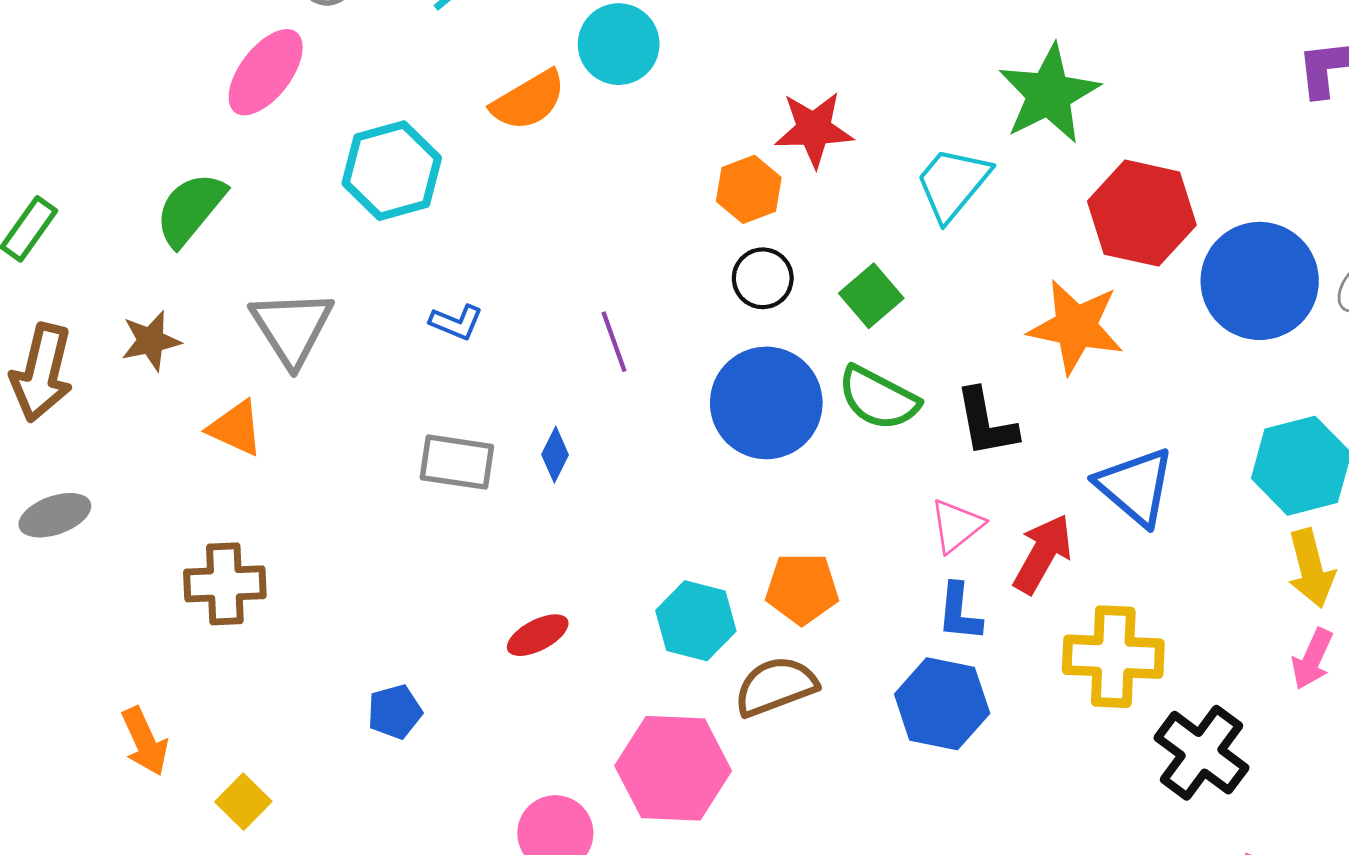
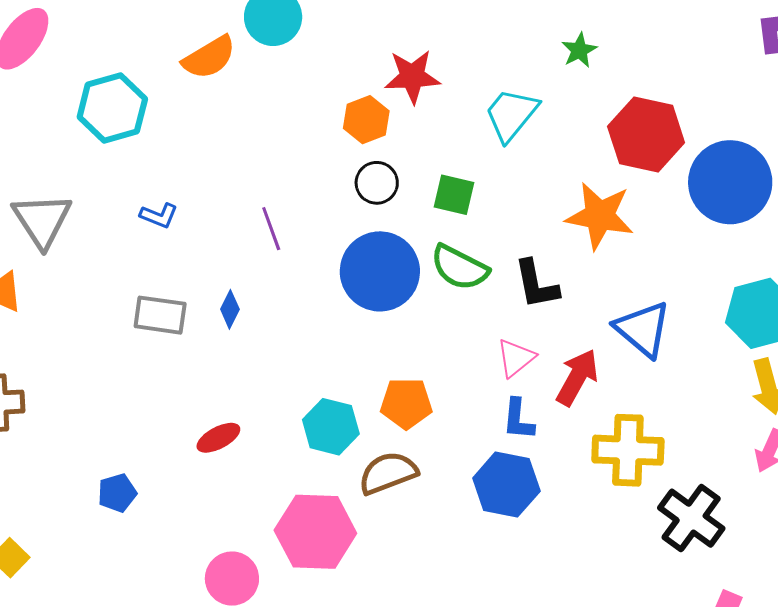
green star: (1049, 94) -> (579, 50), size x0.5
green square: (871, 296) -> (454, 195), turned -36

